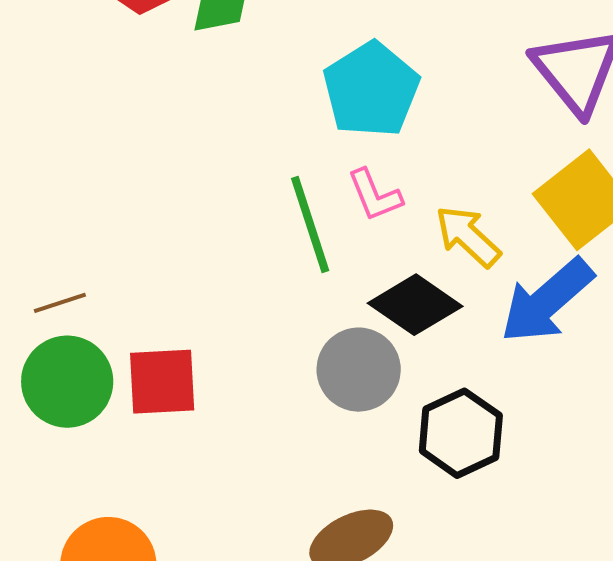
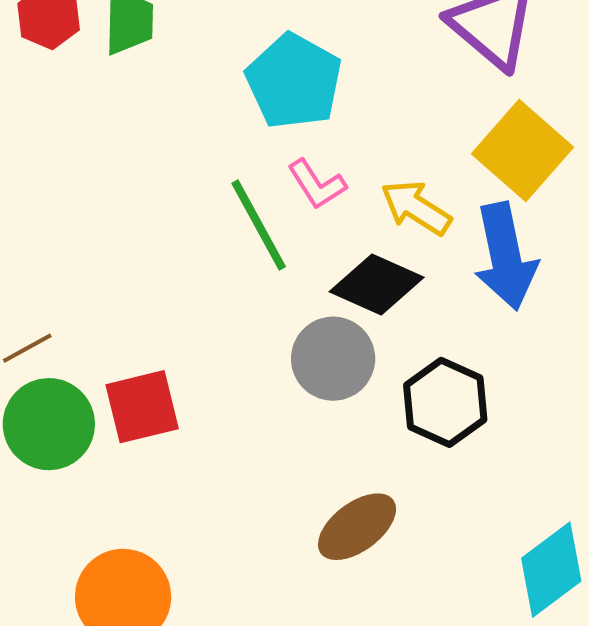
blue arrow: (547, 301) -> (505, 256), turned -50

